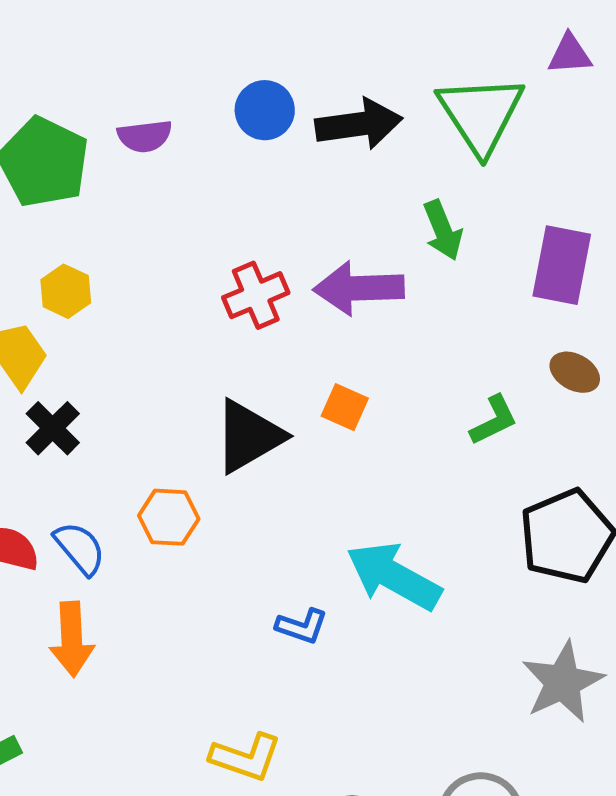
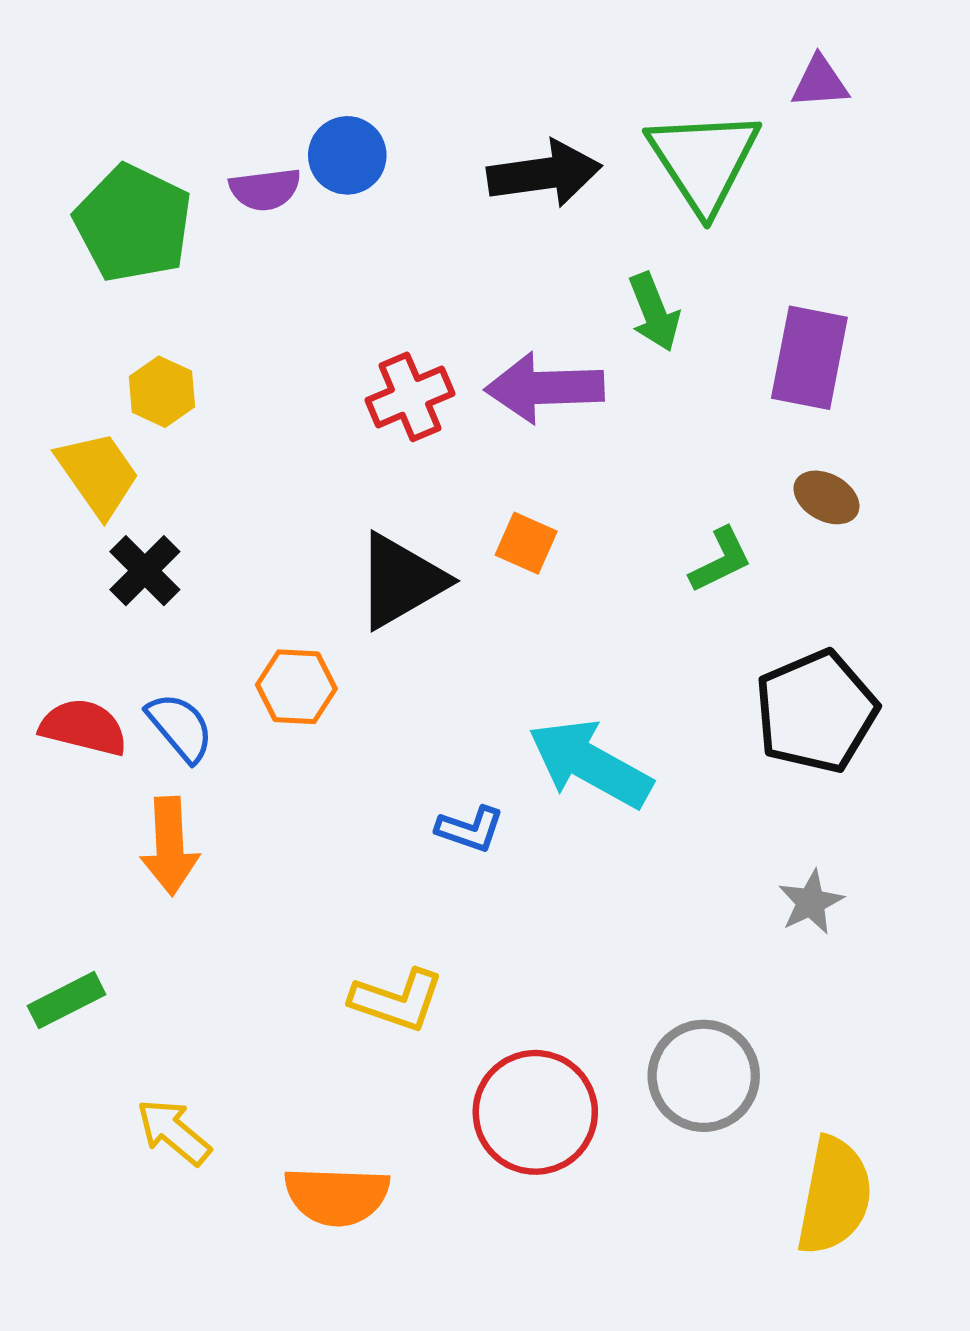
blue circle: (265, 110) -> (347, 155), moved
gray star: (563, 682) -> (811, 902), size x0.6

